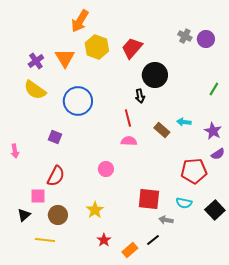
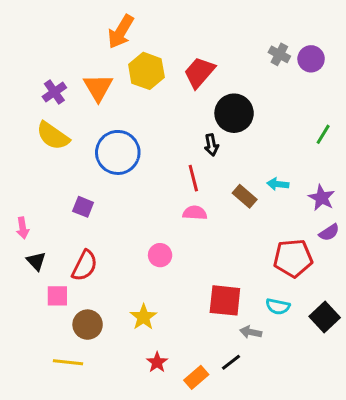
black triangle: (24, 215) -> (36, 261), moved, turned -32

